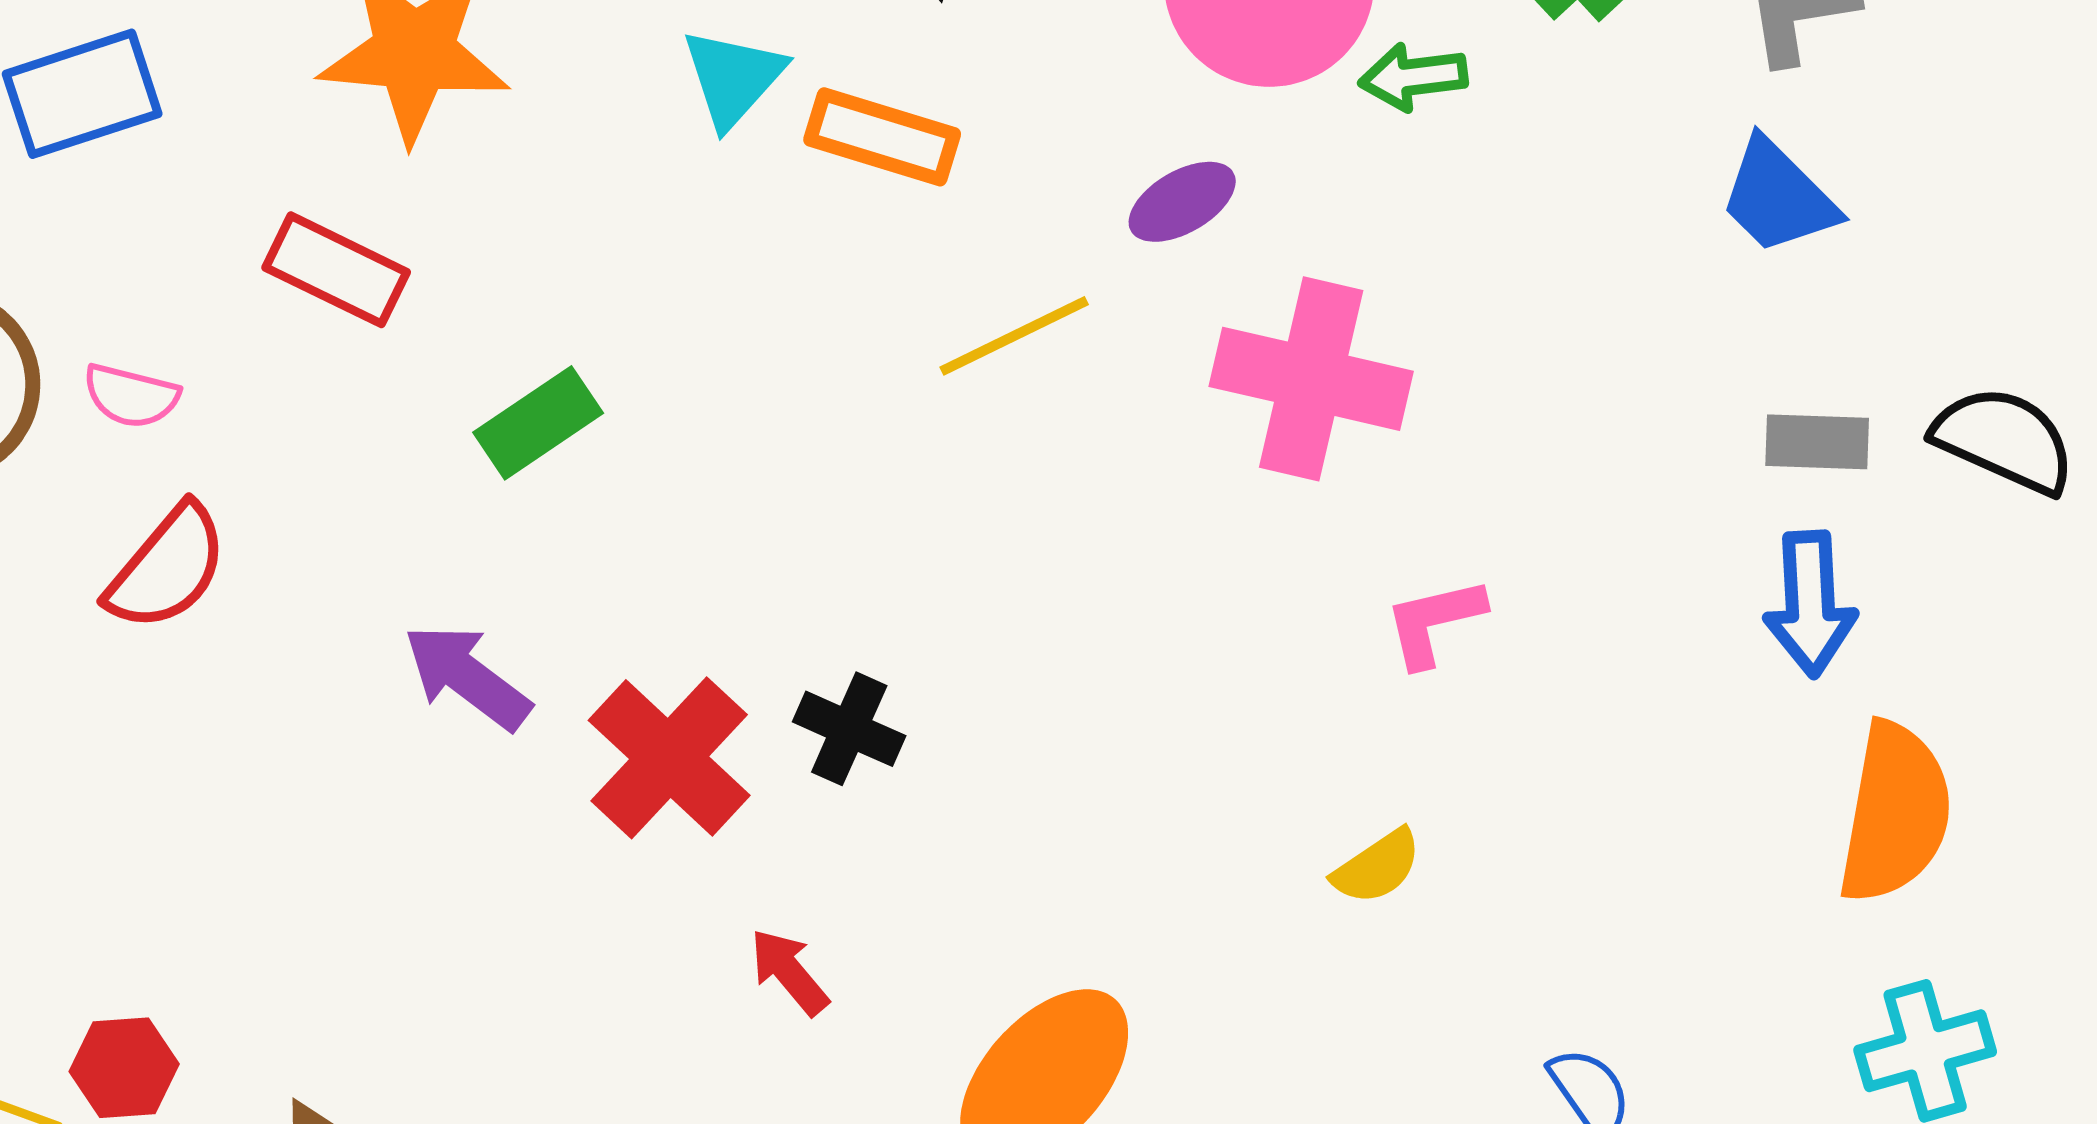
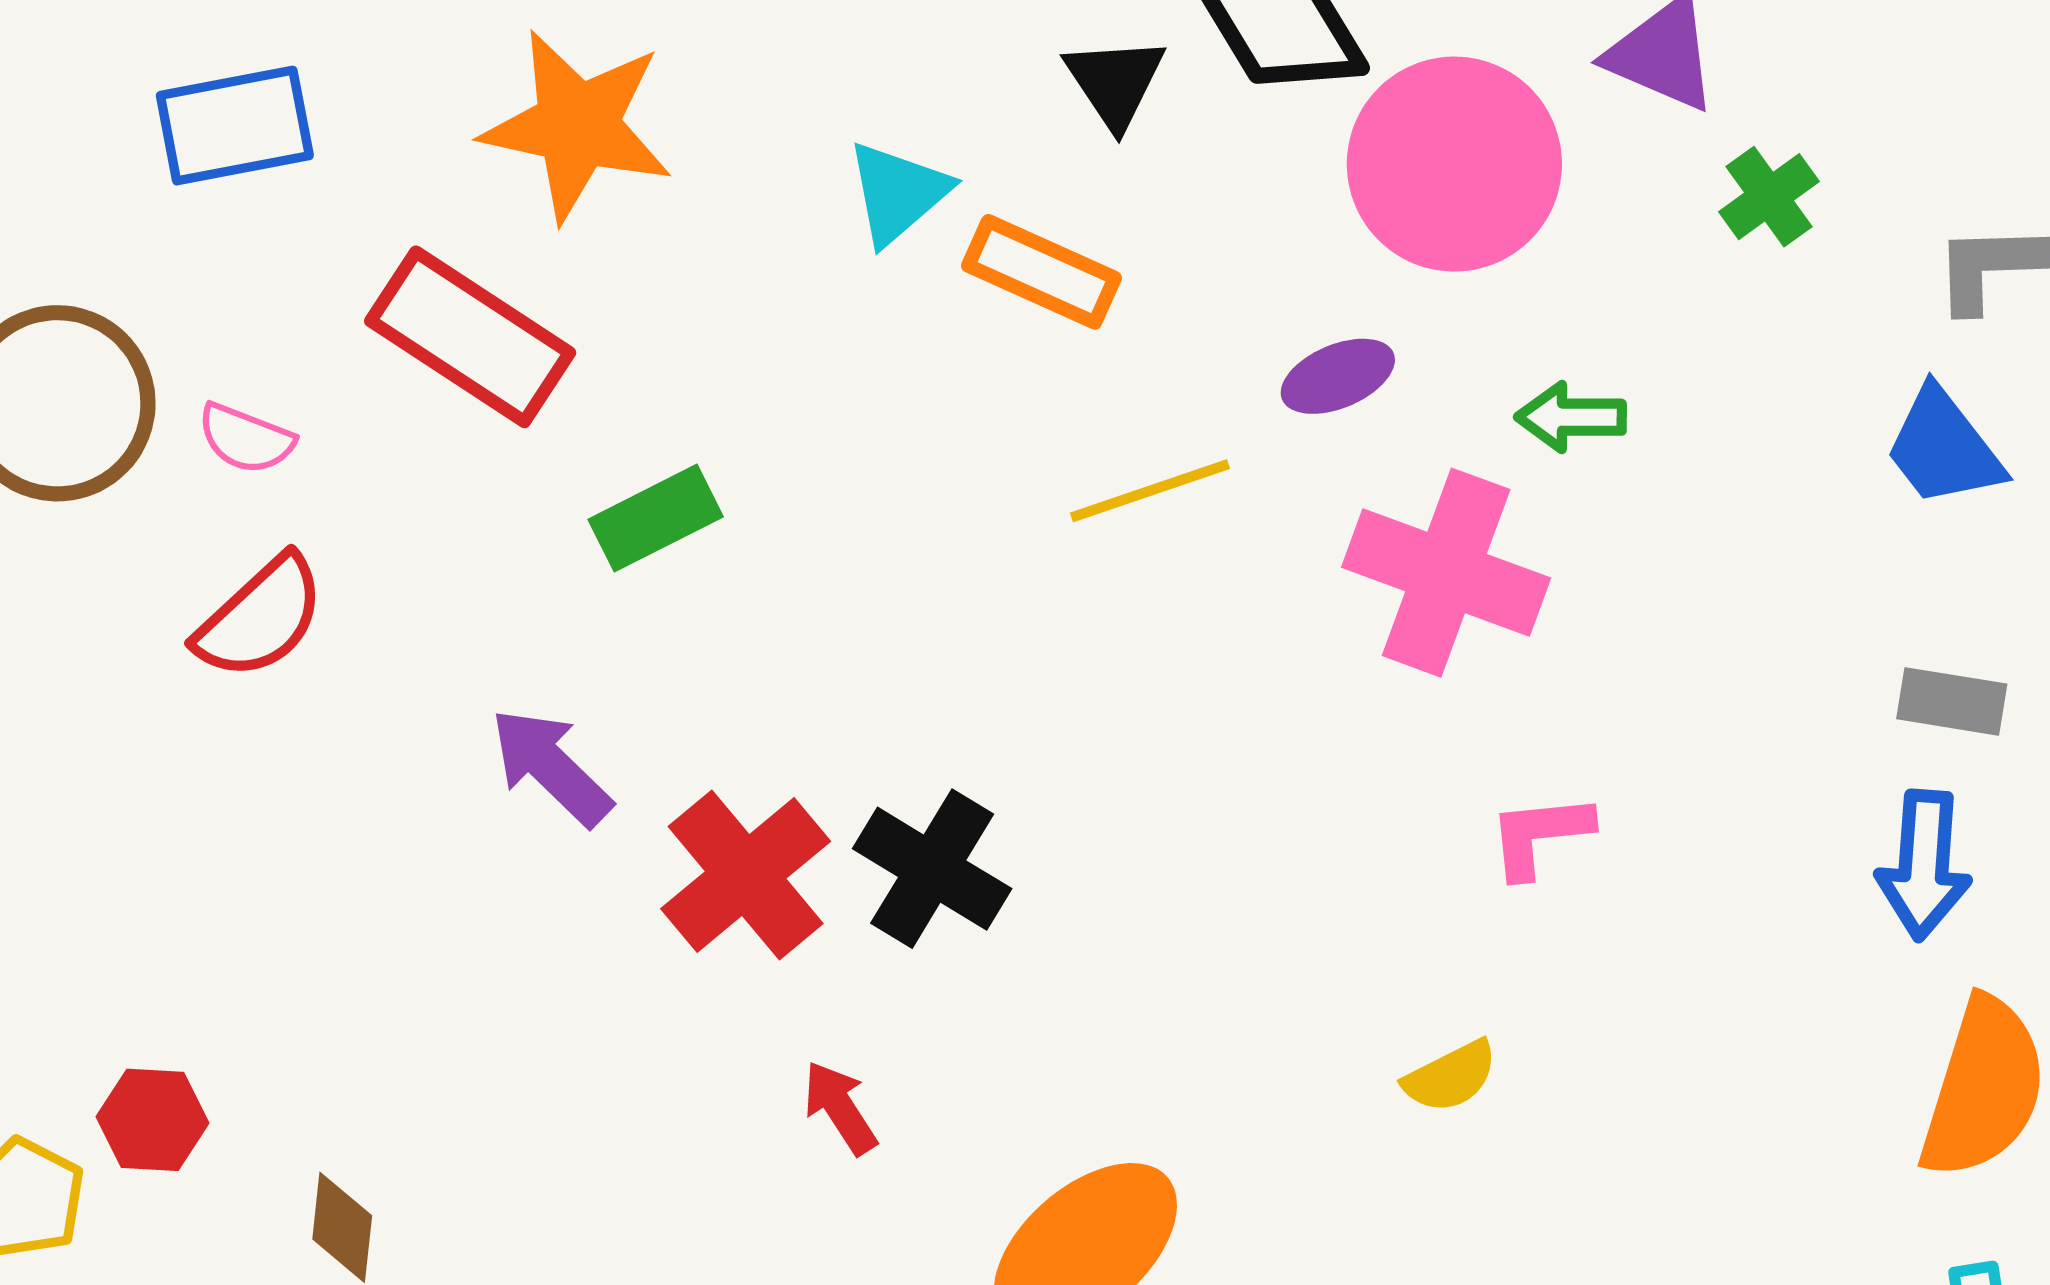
green arrow: (1413, 77) -> (1571, 417), moved
red rectangle: (336, 270) -> (470, 337), size x1.4
black cross: (849, 729) -> (932, 869), size x1.4

